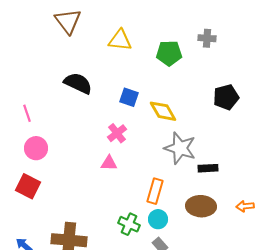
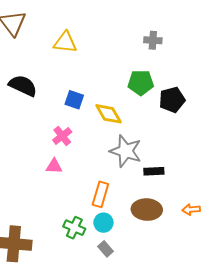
green pentagon: (169, 53) -> (141, 83), moved

